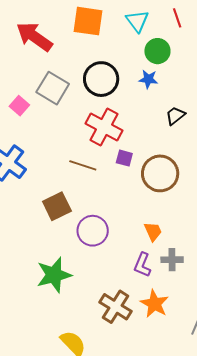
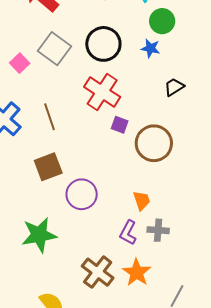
brown line: (83, 165) -> (49, 117), moved, turned 48

